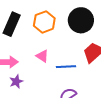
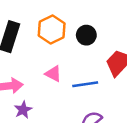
black circle: (81, 20) -> (86, 35), moved, size x0.6

